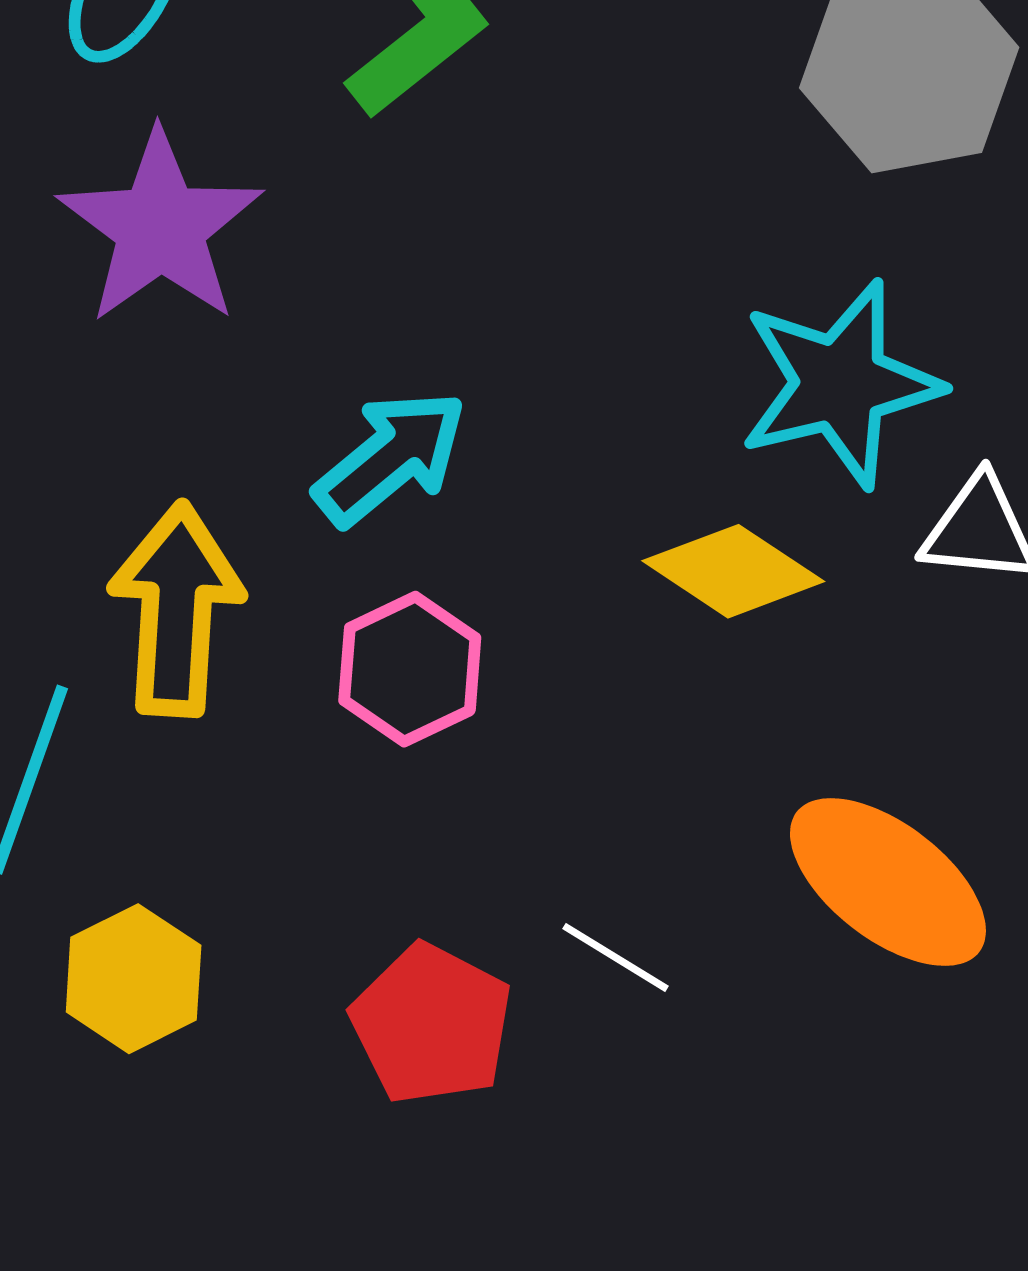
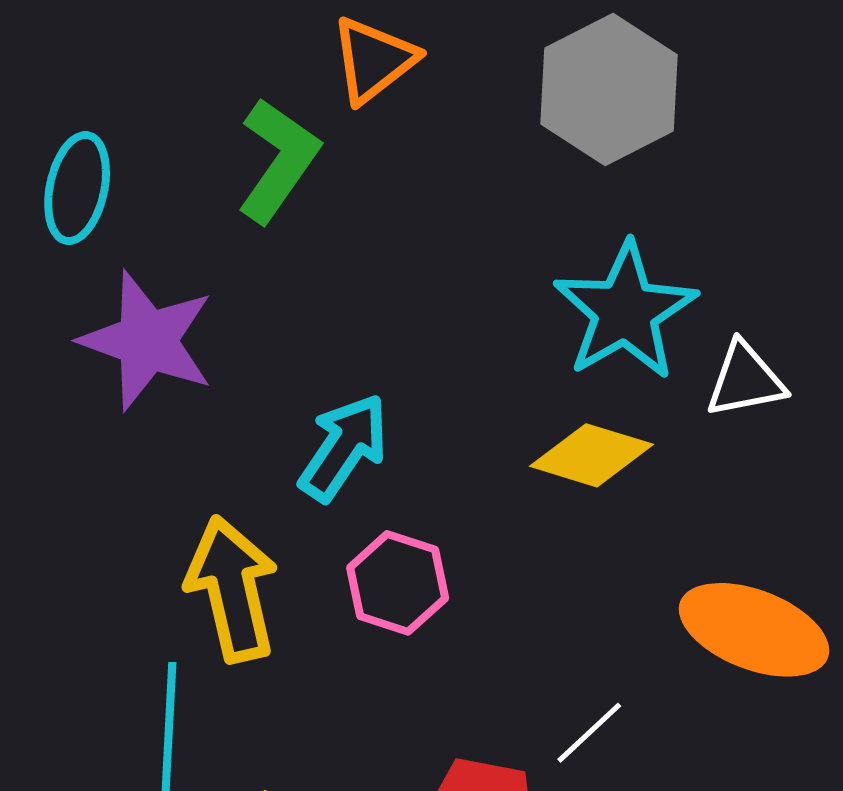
white line: (615, 957) -> (589, 733), turned -58

